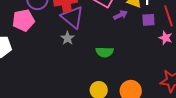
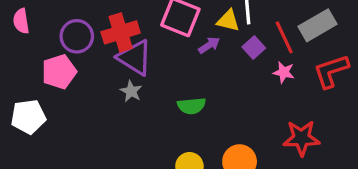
purple square: (148, 20) -> (254, 47), turned -32

